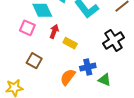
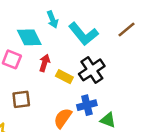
black cross: (114, 40) -> (92, 70), moved
brown square: (34, 61) -> (21, 99), turned -35

